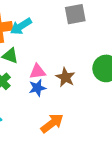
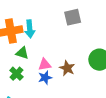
cyan arrow: (21, 26) -> (30, 29), turned -60

